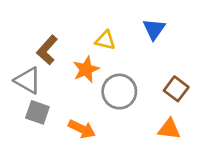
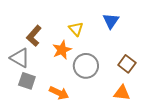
yellow triangle: (105, 40) -> (76, 29), turned 35

